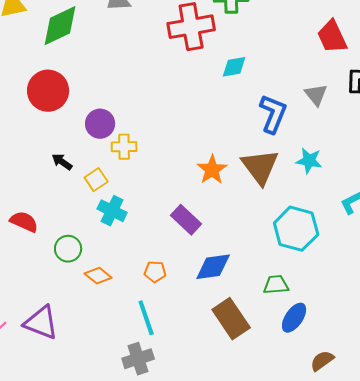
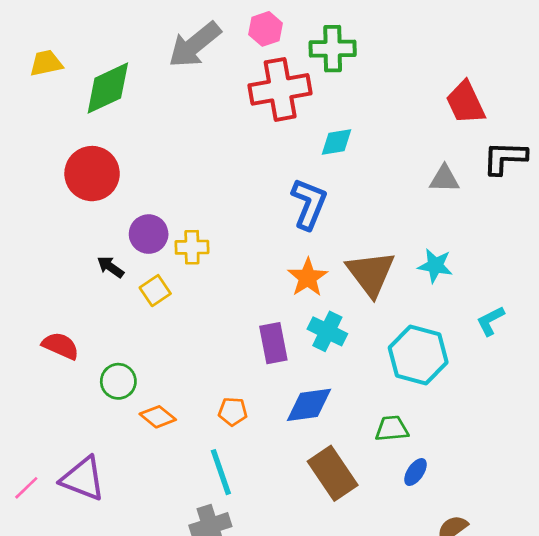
gray triangle: (316, 95) -> (444, 179), turned -50
blue L-shape: (273, 114) -> (309, 204), moved
purple circle: (100, 124) -> (149, 234), moved
cyan cross: (112, 211) -> (327, 331), moved
purple rectangle: (186, 220) -> (273, 343), turned 36
blue ellipse: (294, 318) -> (415, 472), size x0.7

